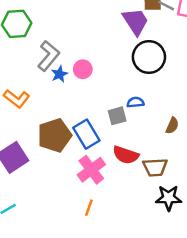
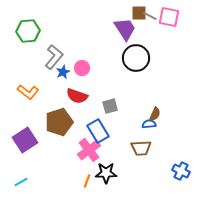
blue semicircle: (135, 102) -> (149, 124), moved
blue rectangle: (86, 134) -> (98, 131), moved
red semicircle: (126, 155) -> (77, 96), moved
black star: (169, 198) -> (106, 173), moved

